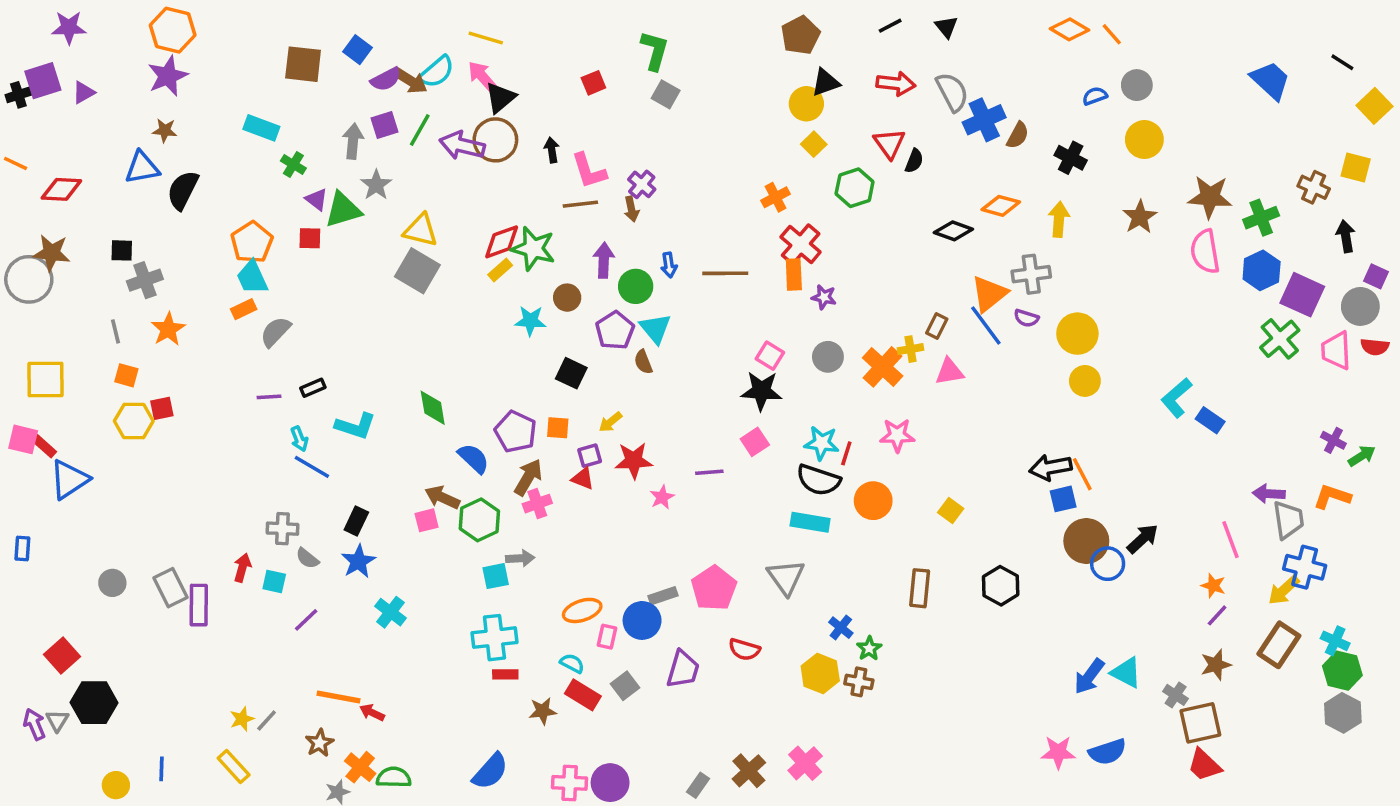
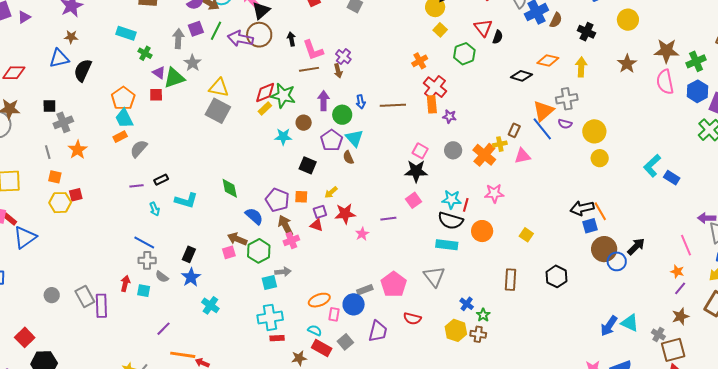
blue line: (312, 467) -> (144, 243), moved
brown arrow: (528, 477) -> (286, 226), turned -55
purple line: (306, 620) -> (163, 329), moved

